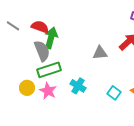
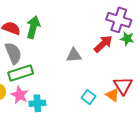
green arrow: (51, 38) -> (33, 27), moved
cyan cross: (78, 86) -> (37, 103), moved, turned -35

